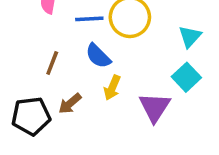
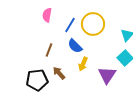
blue line: (89, 19) -> (70, 25), turned -56
brown arrow: (70, 104) -> (59, 73), turned 88

